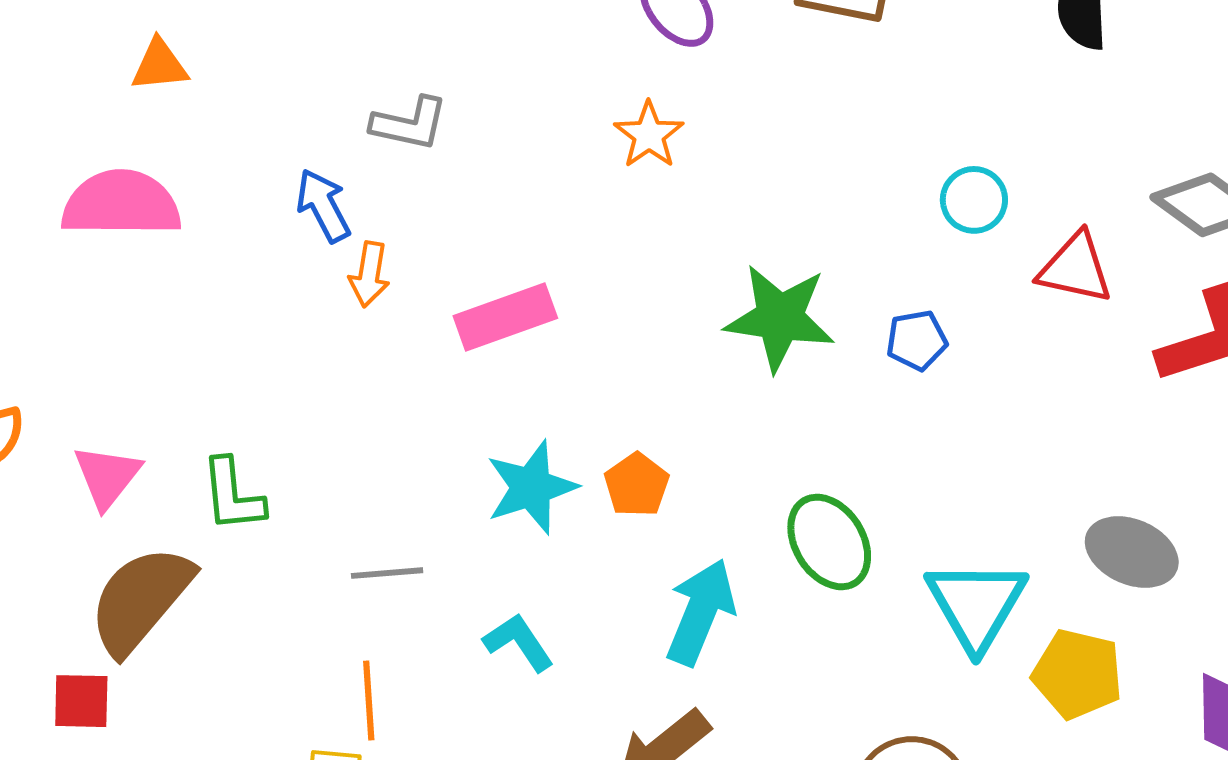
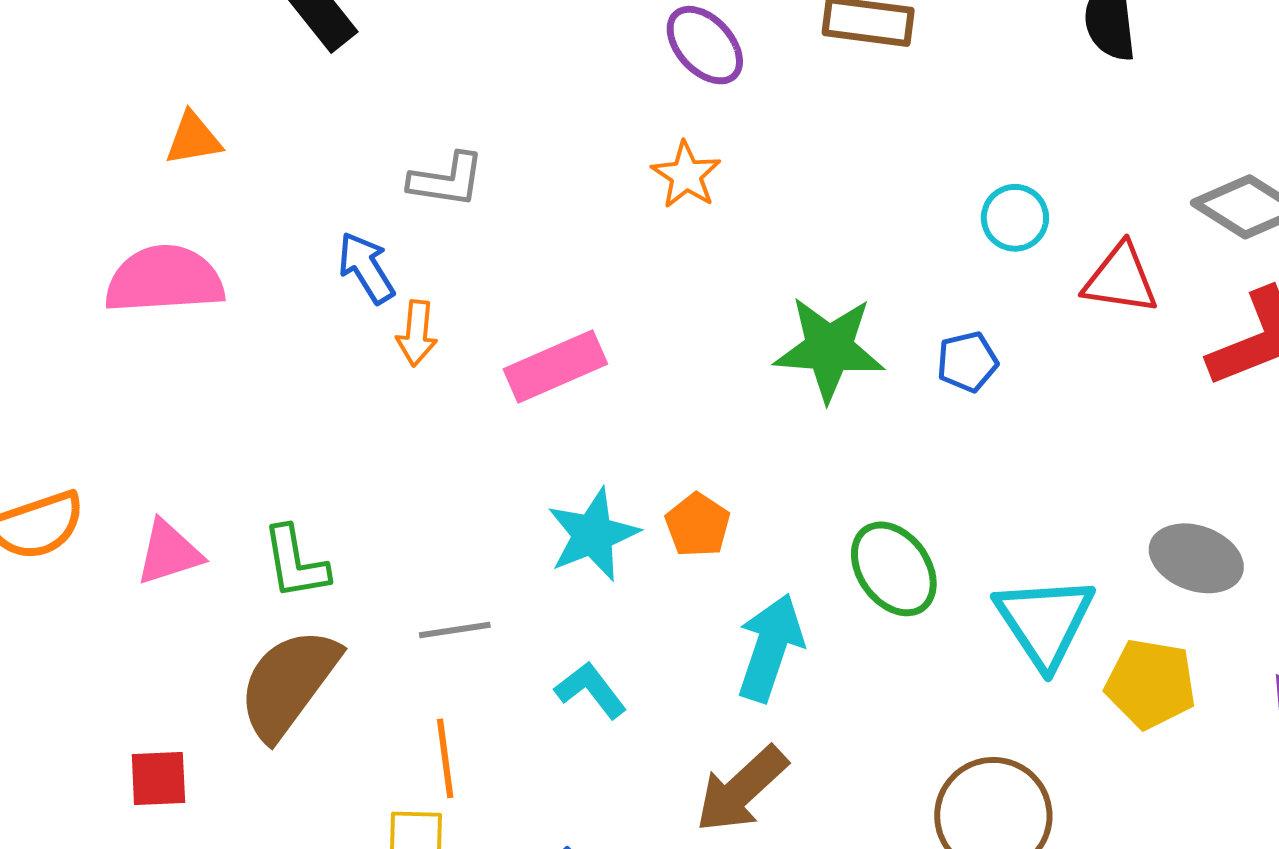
pink triangle: (107, 476) -> (169, 553), turned 38
brown semicircle: (141, 600) -> (288, 683), moved

